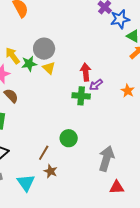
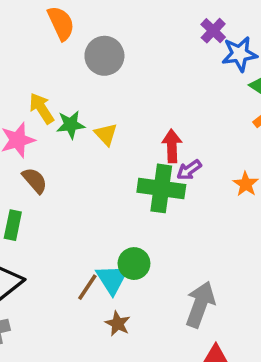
gray circle: (44, 49) -> (104, 56), moved
green cross: (81, 96) -> (161, 188), size x1.4
brown star: (51, 171) -> (118, 324), moved
cyan triangle: (26, 183) -> (112, 279), moved

